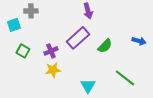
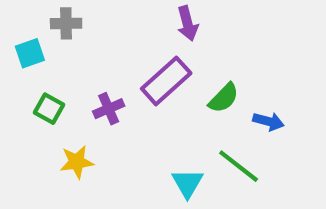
blue arrow: (139, 41) -> (268, 121), moved
yellow star: (53, 70) -> (77, 162), moved
green line: (125, 78) -> (239, 166), moved

